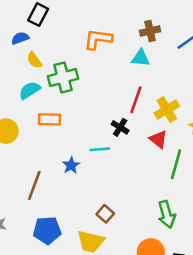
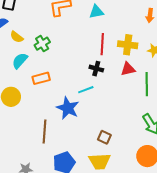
green cross: (63, 77) -> (42, 44), size x0.7
yellow cross: (167, 110) -> (128, 45), turned -36
red triangle: (158, 139) -> (128, 69), turned -35
blue star: (71, 165) -> (68, 108), size x1.6

